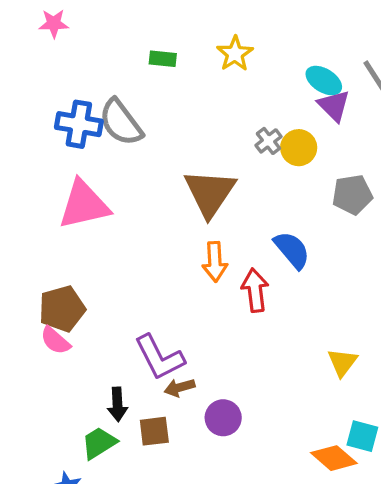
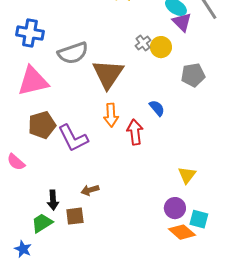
gray semicircle: (121, 122) -> (73, 53), moved, turned -72
blue semicircle: (292, 250) -> (157, 108), size x0.7
brown pentagon: (62, 309) -> (42, 125), moved
purple L-shape: (159, 357) -> (73, 138), moved
purple circle: (223, 418) -> (175, 208), moved

